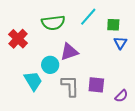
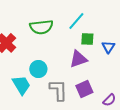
green square: (113, 25) -> (87, 39), moved
purple triangle: (69, 52) -> (78, 59), moved
purple square: (96, 85) -> (84, 89), turned -30

